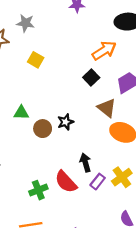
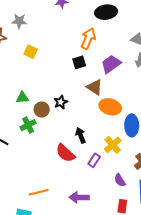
orange arrow: (104, 51) -> (88, 39), turned -30
black square: (91, 77) -> (79, 62), turned 32
purple rectangle: (98, 182) -> (94, 160), moved
green cross: (38, 190) -> (28, 125), moved

